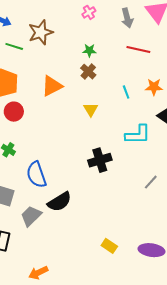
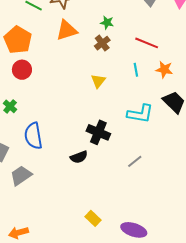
red line: (138, 49) -> (147, 43), moved
orange triangle: (52, 86) -> (67, 30), moved
black cross: (100, 160) -> (98, 132), turned 30
gray line: (151, 182) -> (135, 161), moved
black semicircle: (59, 202) -> (79, 157), moved, size x0.7

